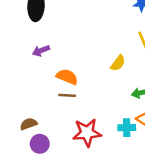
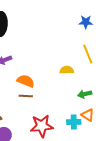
yellow semicircle: (118, 63) -> (67, 70), turned -128

